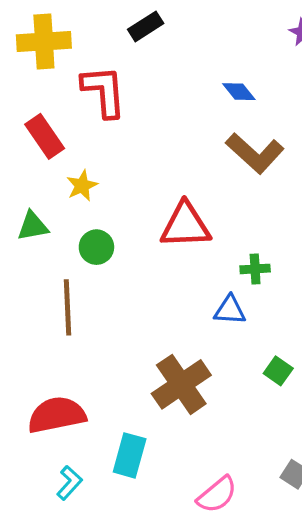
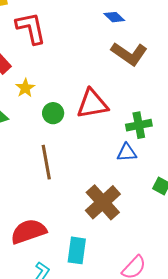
green circle: (96, 247) -> (53, 113), moved
green cross: (255, 269) -> (139, 125), size x1.4
brown line: (68, 307) -> (46, 162), moved

